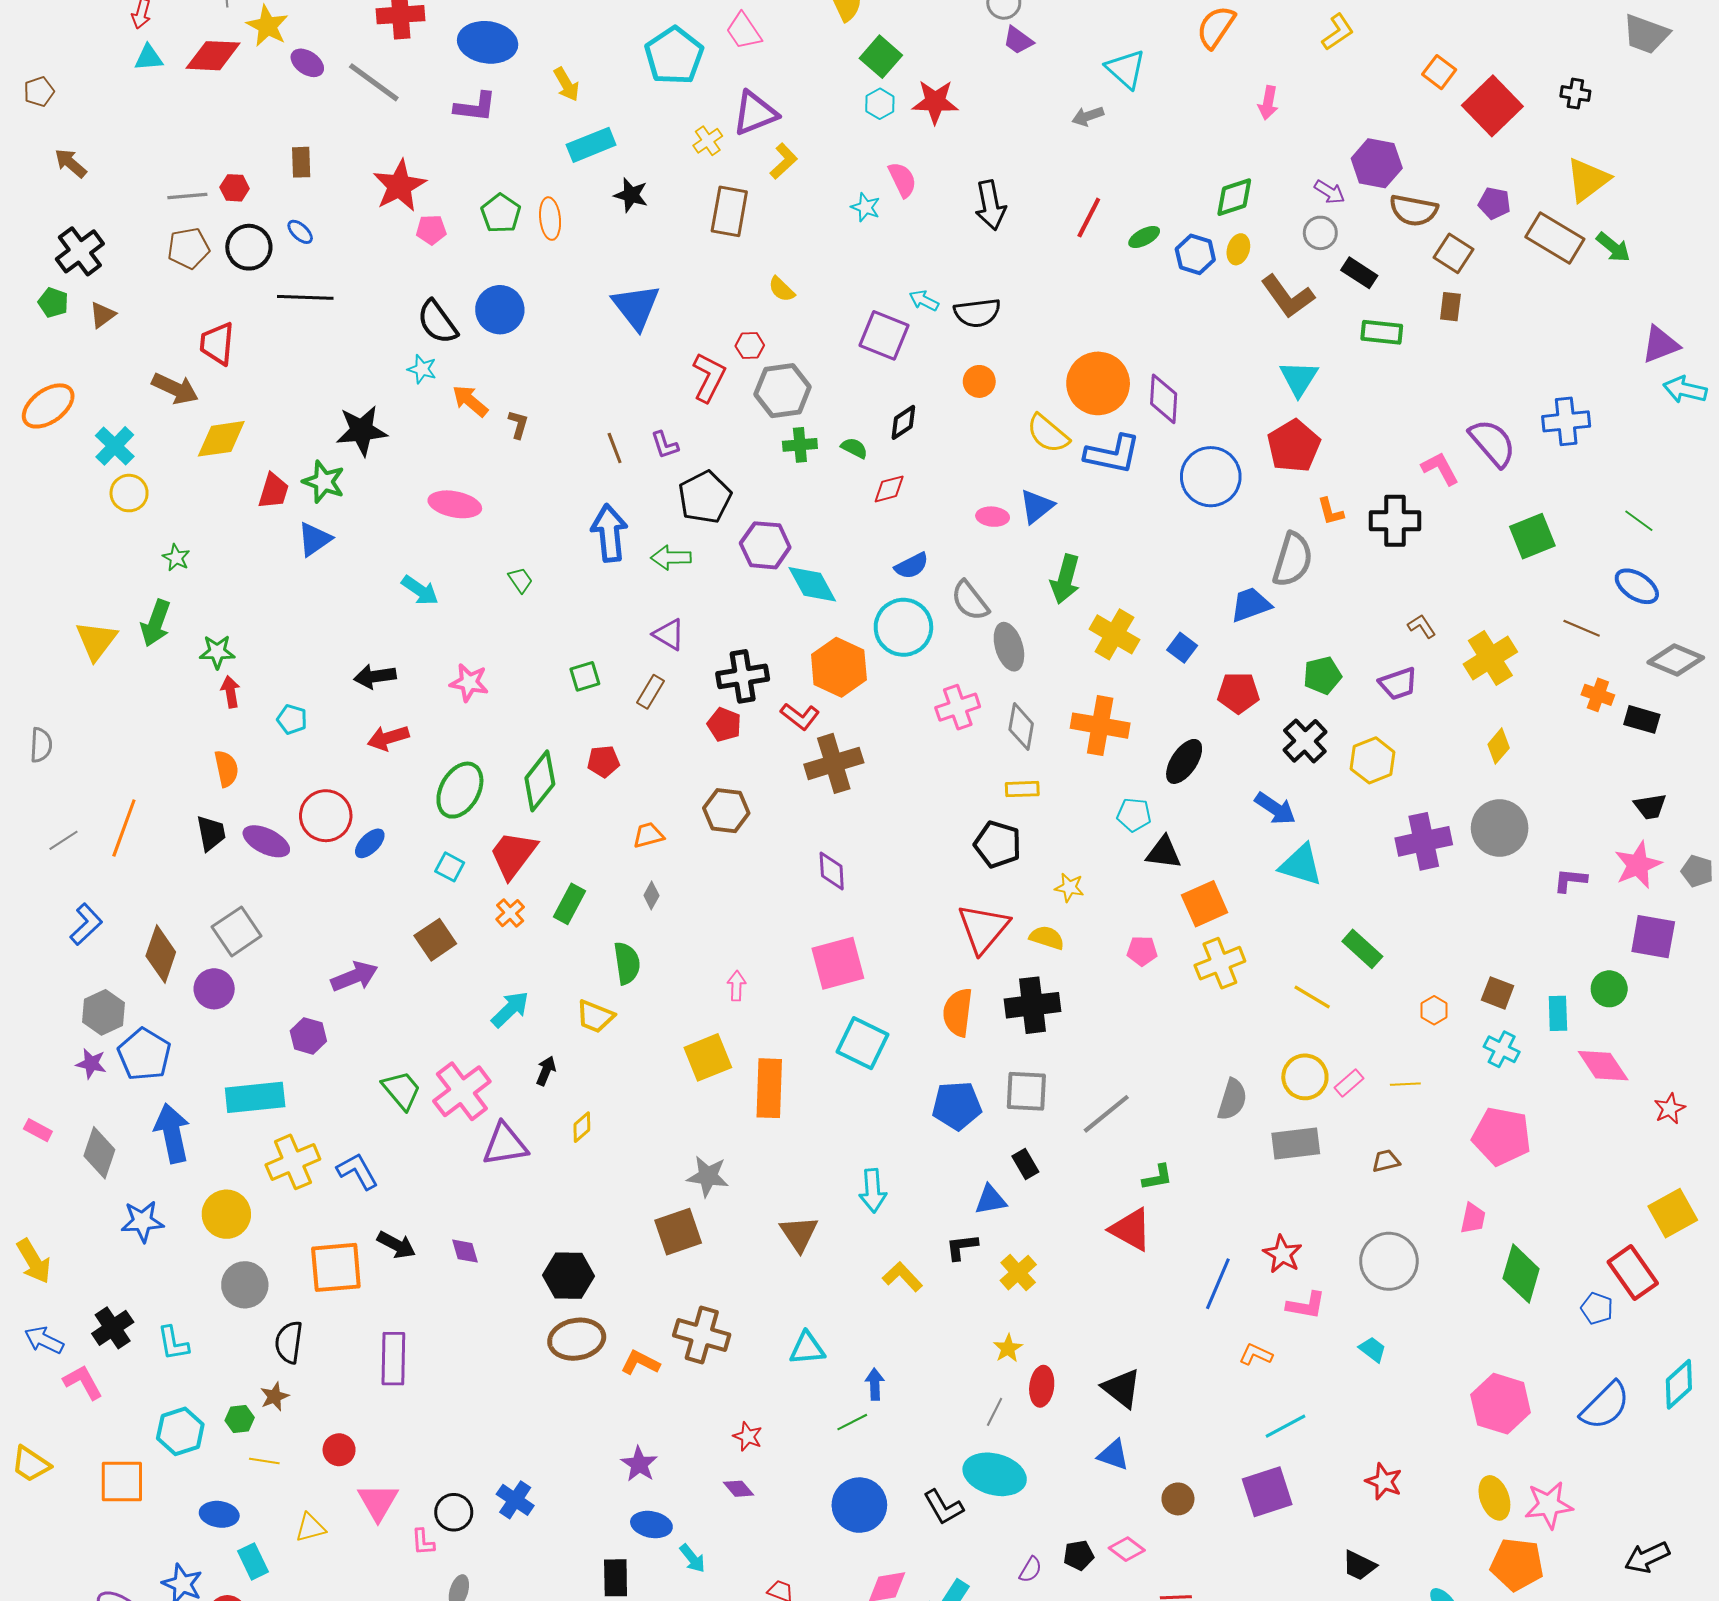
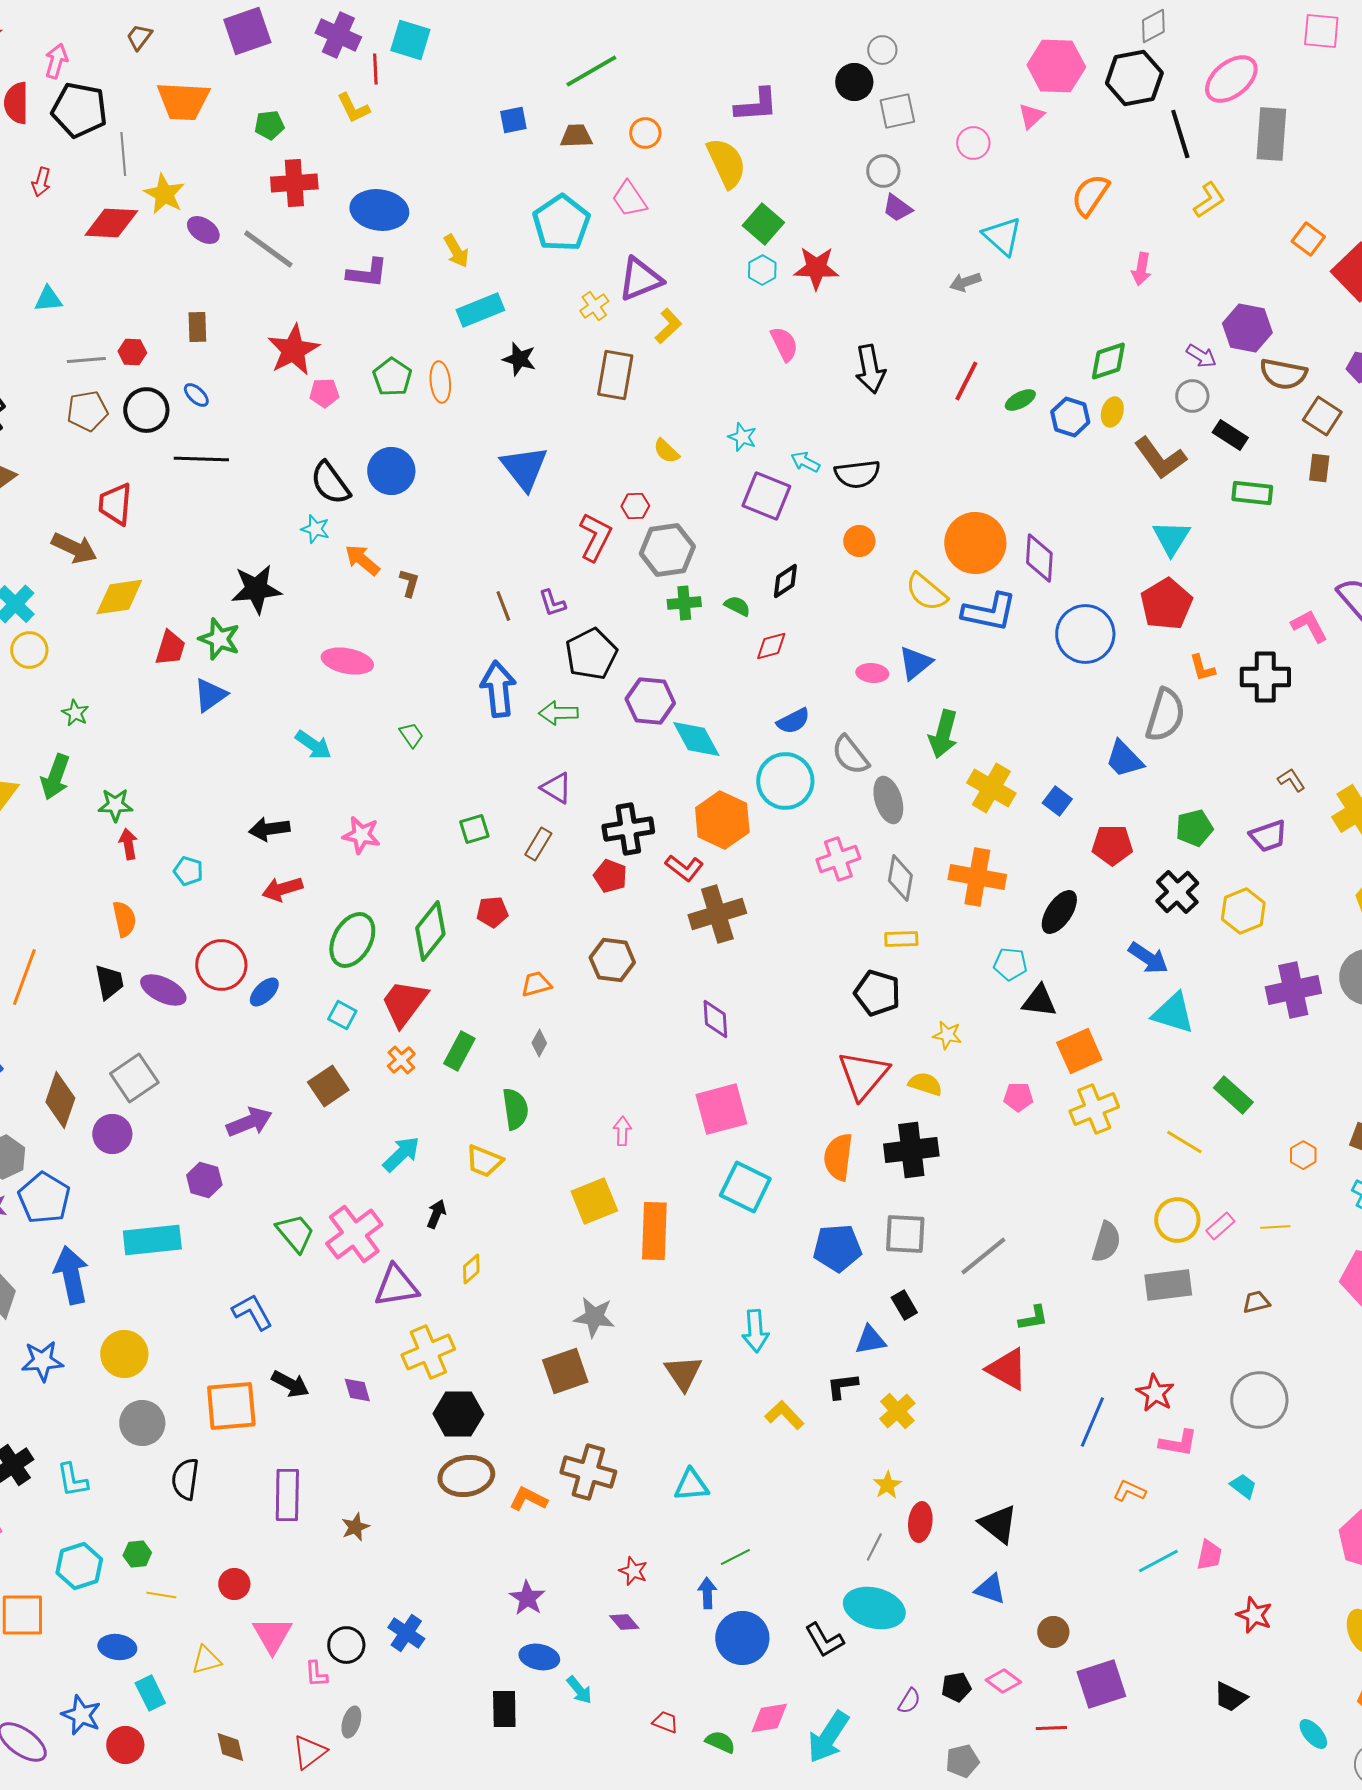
cyan triangle: (149, 58) -> (48, 299), moved
cyan star: (866, 207) -> (742, 437), moved
blue trapezoid: (1251, 605) -> (1124, 759), turned -114
yellow cross: (293, 1162) -> (428, 1352), moved
pink trapezoid: (1473, 1218) -> (1209, 1555), moved
blue arrow: (875, 1384) -> (707, 1593), moved
brown star: (275, 1396) -> (355, 1527), moved
purple square: (1267, 1492) -> (1101, 1684), moved

